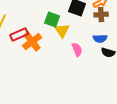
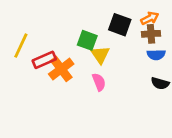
blue semicircle: (100, 39) -> (156, 55), moved
pink semicircle: (77, 50) -> (99, 82), moved

